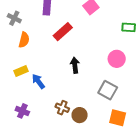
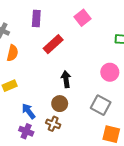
blue arrow: (38, 81) -> (28, 111), moved
purple cross: (22, 111) -> (26, 131), moved
brown circle: (80, 115) -> (60, 104), moved

